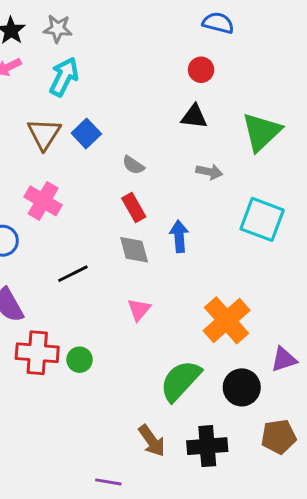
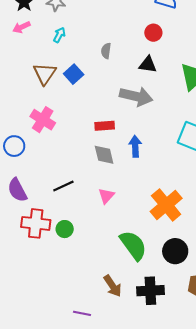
cyan arrow: (64, 77) -> (59, 35), size x0.6
gray semicircle: (133, 165) -> (106, 51), moved, turned 63
gray arrow: (209, 172) -> (136, 96), moved, size x1.8
red rectangle: (134, 207) -> (105, 126), turned -66
black line: (73, 274) -> (63, 186), moved
green semicircle: (180, 381) -> (133, 245), turned 100

